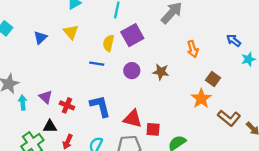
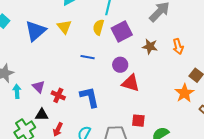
blue triangle: (40, 37) -> (36, 31), size x1.6
yellow semicircle: (108, 43) -> (98, 27), moved
brown star: (161, 72) -> (150, 47), moved
red triangle: (133, 119) -> (131, 83), moved

